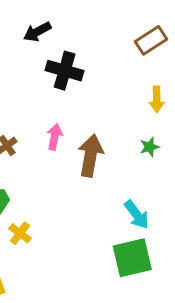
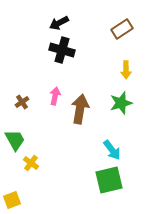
black arrow: (37, 32) -> (59, 23), moved
green star: (150, 147) -> (121, 103), size x1.6

